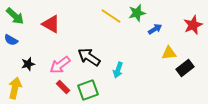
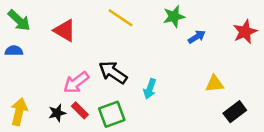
yellow line: (111, 16) -> (121, 18), moved
blue semicircle: (11, 40) -> (14, 51), turned 152
yellow triangle: (169, 53) -> (214, 84), moved
black star: (28, 64) -> (57, 113), moved
black rectangle: (185, 68) -> (235, 112), moved

